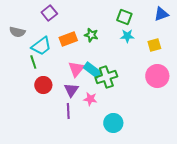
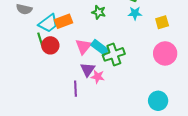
orange rectangle: (68, 39) -> (63, 21), moved
red circle: (43, 85) -> (50, 45), moved
purple triangle: (71, 90) -> (88, 70), moved
cyan circle: (113, 123) -> (158, 101), moved

